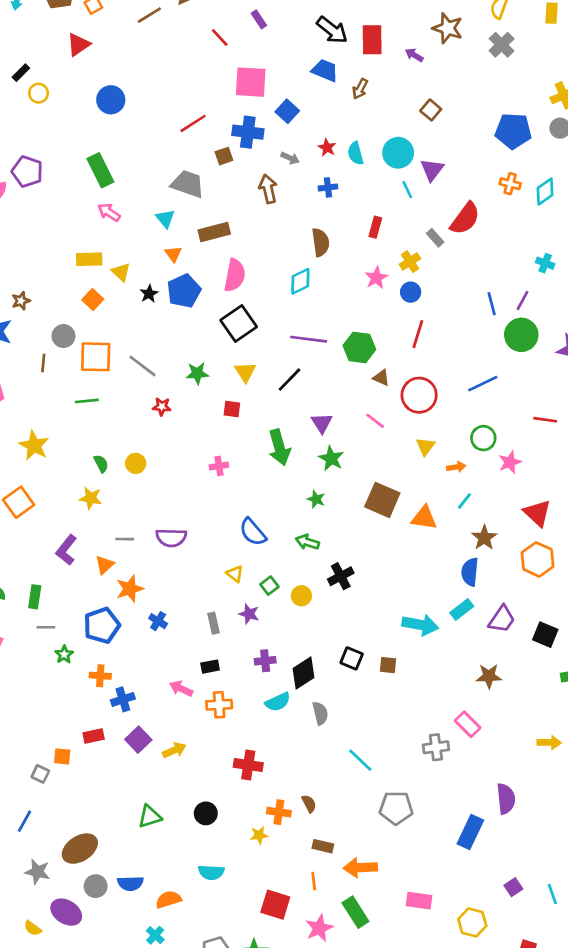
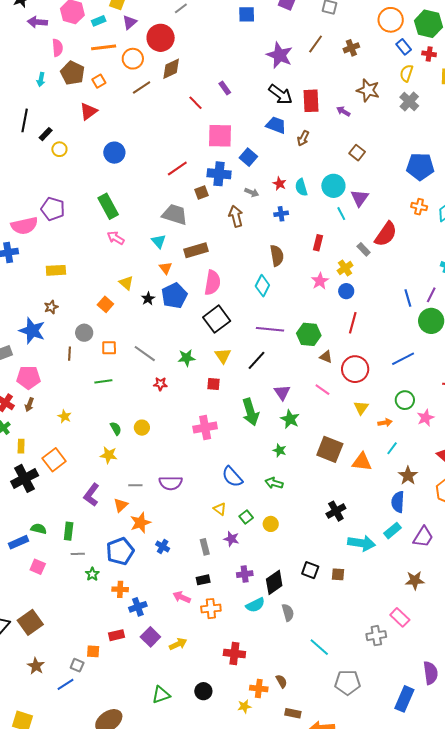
yellow rectangle: (89, 259) -> (56, 270), moved
cyan diamond: (300, 281) -> (262, 286), turned -35
orange square: (96, 357) -> (109, 348), size x0.6
yellow star: (34, 446) -> (65, 416), size x0.6
pink cross: (219, 466) -> (205, 427), size x1.6
black cross: (341, 576) -> (336, 511), moved
blue line: (24, 821) -> (66, 684), moved, turned 30

